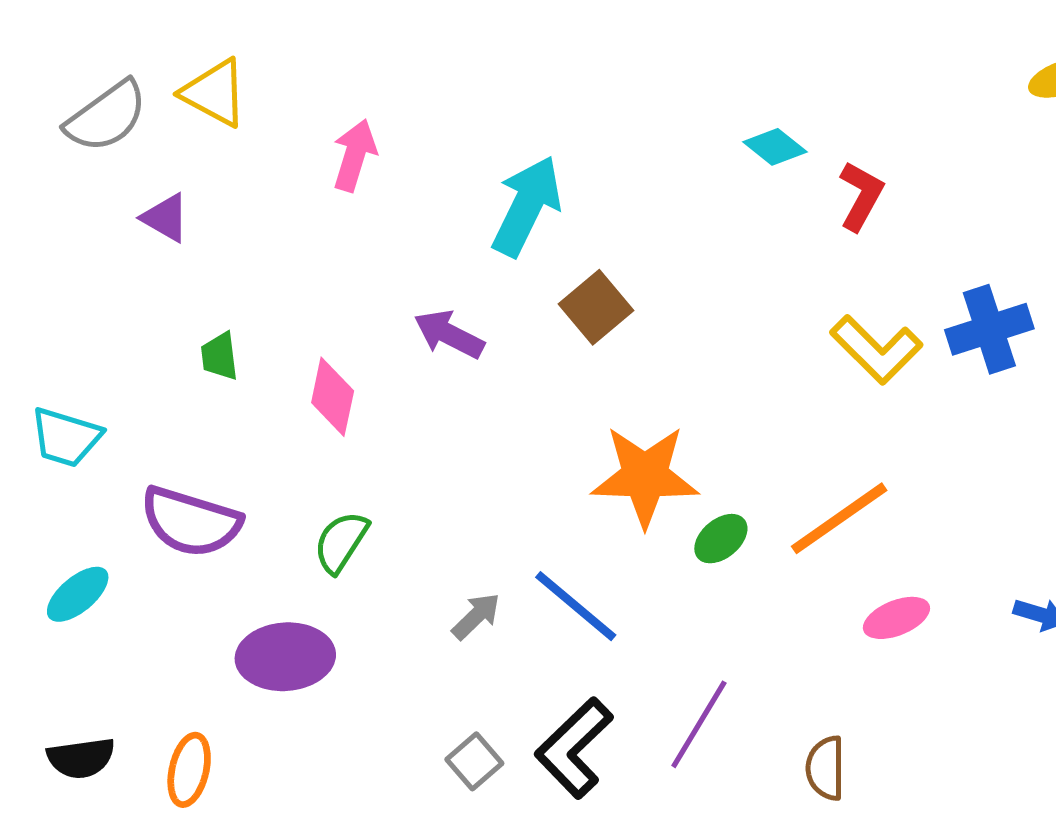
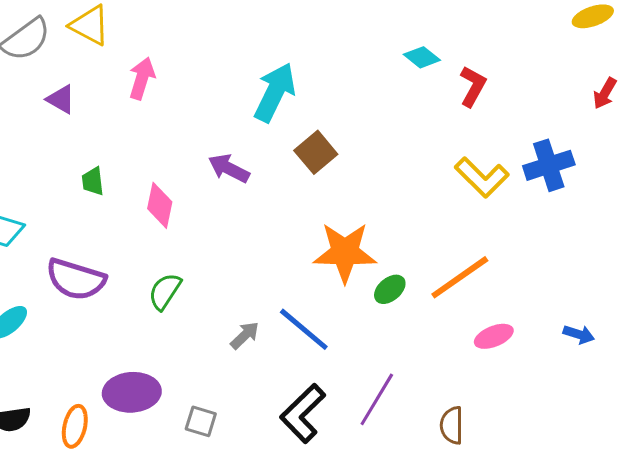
pink arrow: (355, 155) -> (142, 78), moved
purple ellipse: (285, 657) -> (132, 392), moved
gray square: (474, 761) -> (201, 421), moved, turned -32

